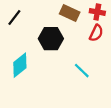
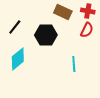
black line: (14, 18) -> (15, 27), moved
cyan line: (82, 71) -> (74, 64), turned 42

